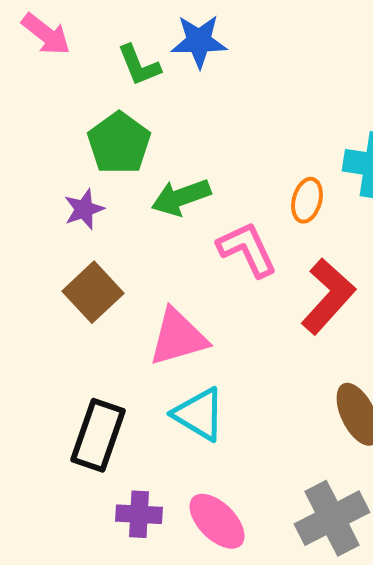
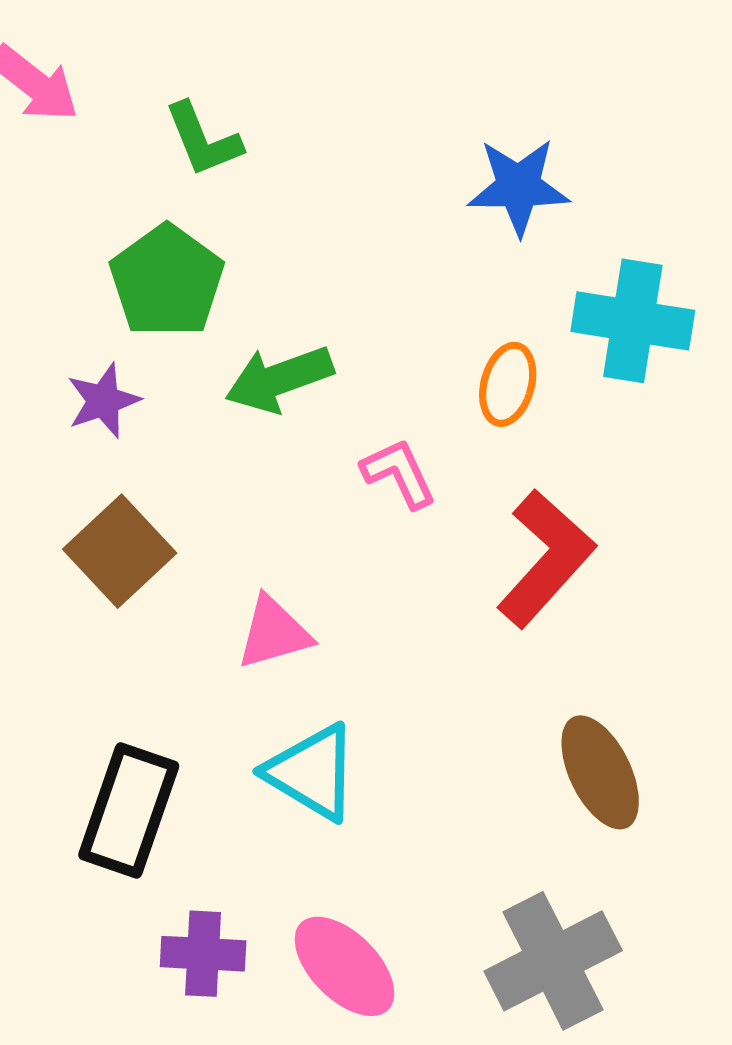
blue star: (199, 41) -> (519, 187), moved
pink L-shape: (247, 249) -> (399, 473), size x0.7
pink triangle: (178, 337) -> (274, 633), size x0.7

